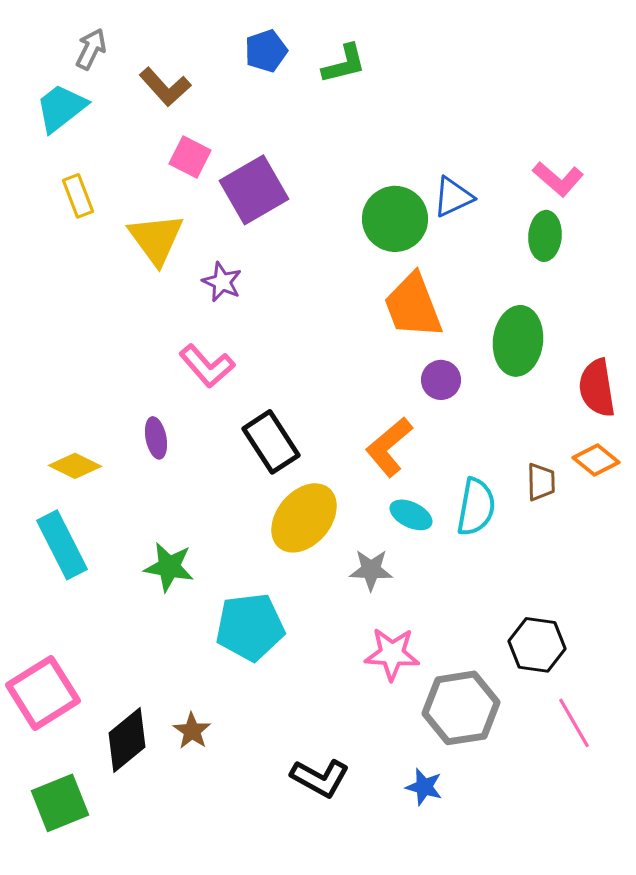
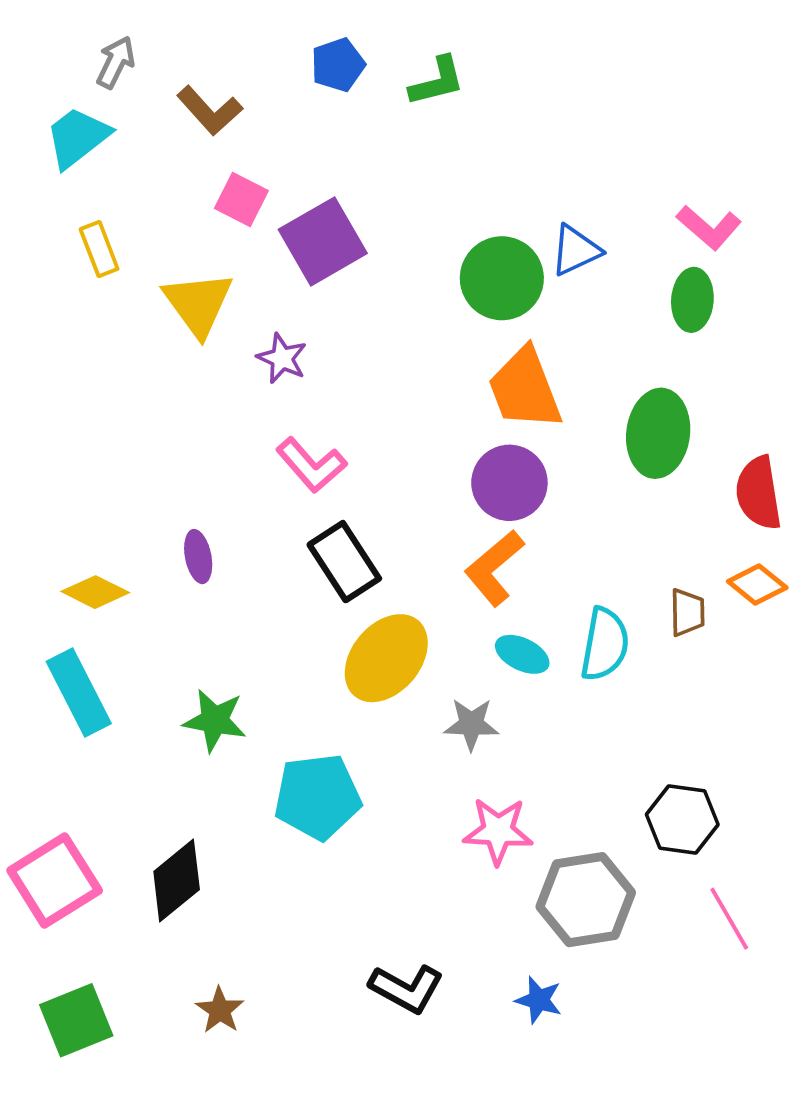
pink L-shape: (207, 366) -> (311, 465), moved
purple circle: (441, 380) -> (509, 483), moved, size x1.5
brown star: (192, 731) -> (220, 1010), moved
black diamond: (127, 740) -> (177, 881), moved

